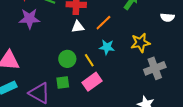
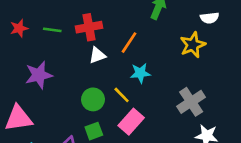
purple star: (29, 19) -> (39, 75), moved
yellow star: (140, 43) -> (193, 45), moved
gray cross: (155, 68) -> (191, 102), moved

